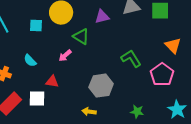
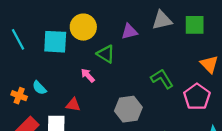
cyan square: (36, 26) -> (55, 42), size x1.6
pink arrow: (65, 56) -> (88, 75), turned 88
cyan semicircle: (30, 61) -> (39, 88), moved

